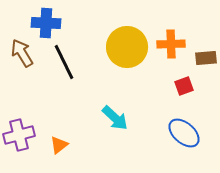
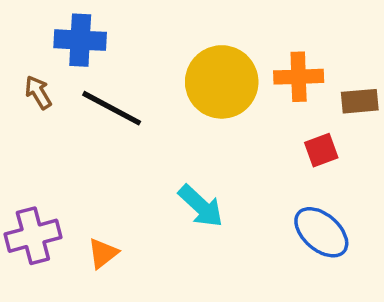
brown arrow: (22, 53) -> (38, 92), size x0.7
black line: (64, 62) -> (112, 108), turned -36

